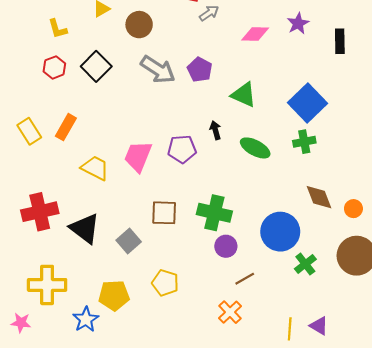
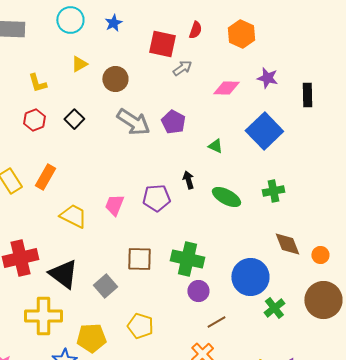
purple star: (298, 24) -> (267, 78), turned -30
black square: (96, 66) -> (74, 119), size x0.7
green triangle: (244, 95) -> (215, 146), size x0.6
blue square: (307, 103) -> (264, 131), moved
pink trapezoid: (138, 156) -> (114, 205), size x0.7
yellow cross: (47, 285) -> (43, 316), moved

